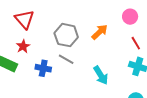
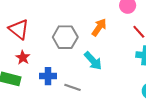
gray line: (66, 59) -> (72, 87), moved
cyan arrow: (101, 75) -> (93, 61), moved

